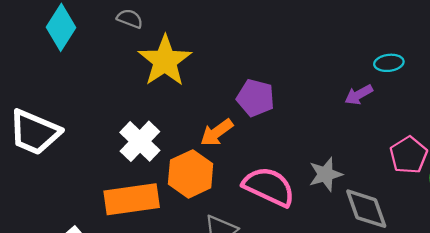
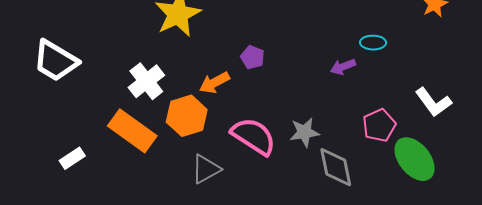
purple pentagon: (256, 98) -> (253, 57), size x0.7
orange rectangle: (132, 199) -> (132, 131), turned 36

